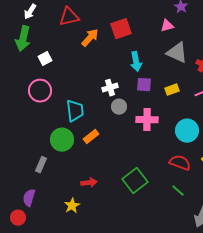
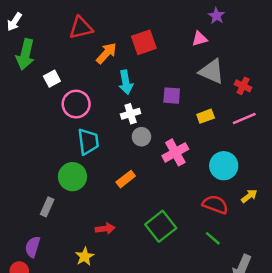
white arrow: (30, 12) -> (14, 22), moved
cyan arrow: (136, 62) -> (126, 82), moved
purple square: (144, 85) -> (172, 96), moved
pink circle: (40, 91) -> (76, 104), moved
pink cross: (147, 120) -> (175, 152), turned -30
orange rectangle: (91, 137) -> (126, 179), moved

